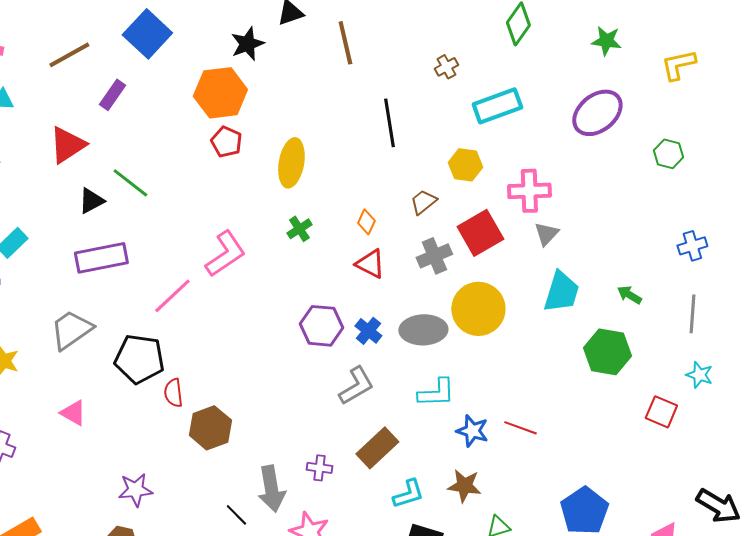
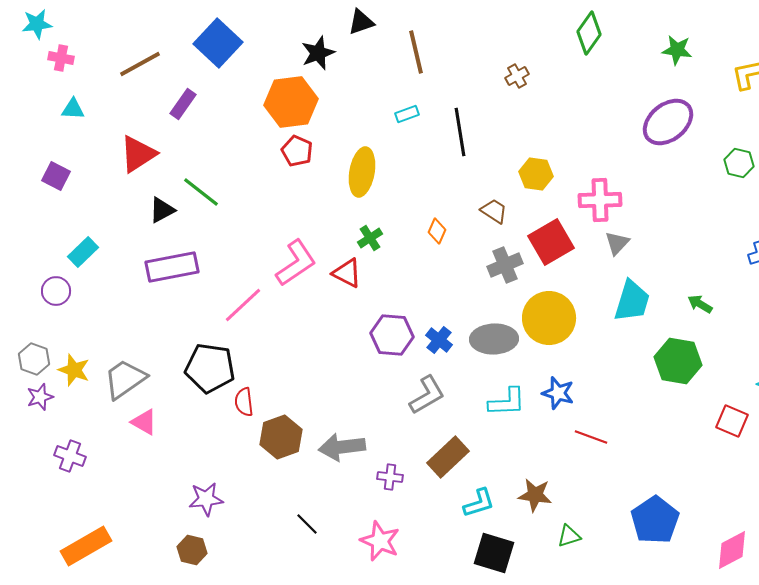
cyan rectangle: (497, 106) -> (407, 114), moved, size x0.5
brown trapezoid: (423, 202) -> (494, 211), turned 72
red triangle: (370, 264) -> (347, 273), moved
gray trapezoid: (71, 330) -> (125, 379), moved
blue star: (472, 431) -> (558, 393), moved
gray arrow: (271, 489) -> (342, 447), moved, turned 93

